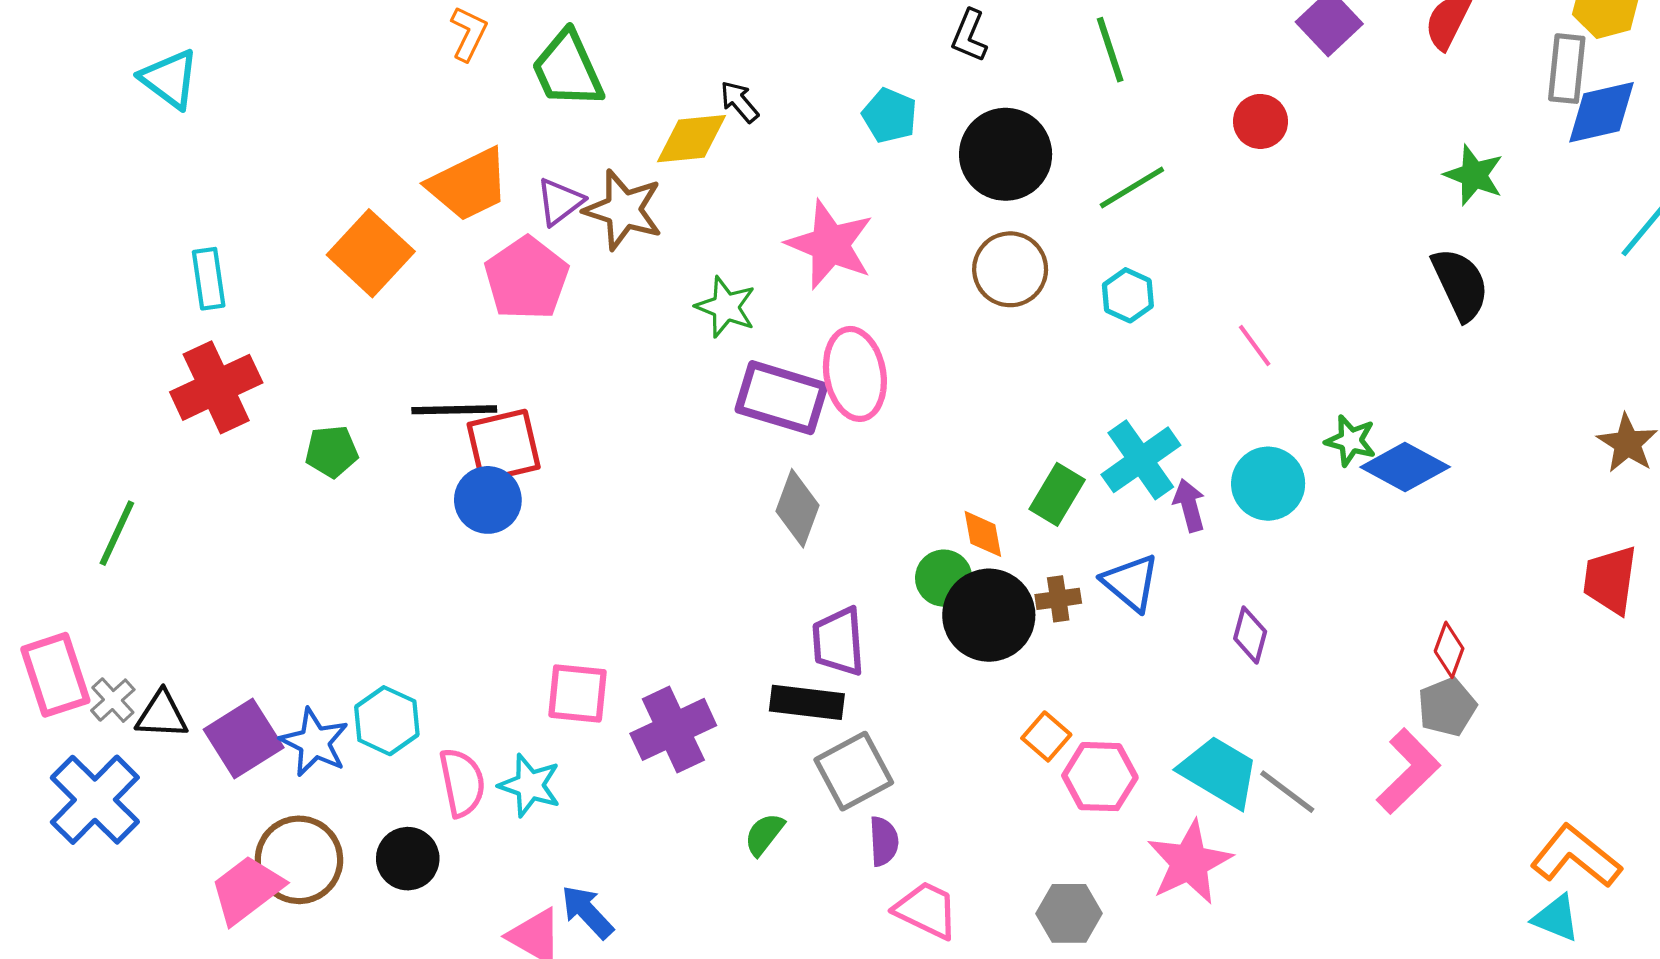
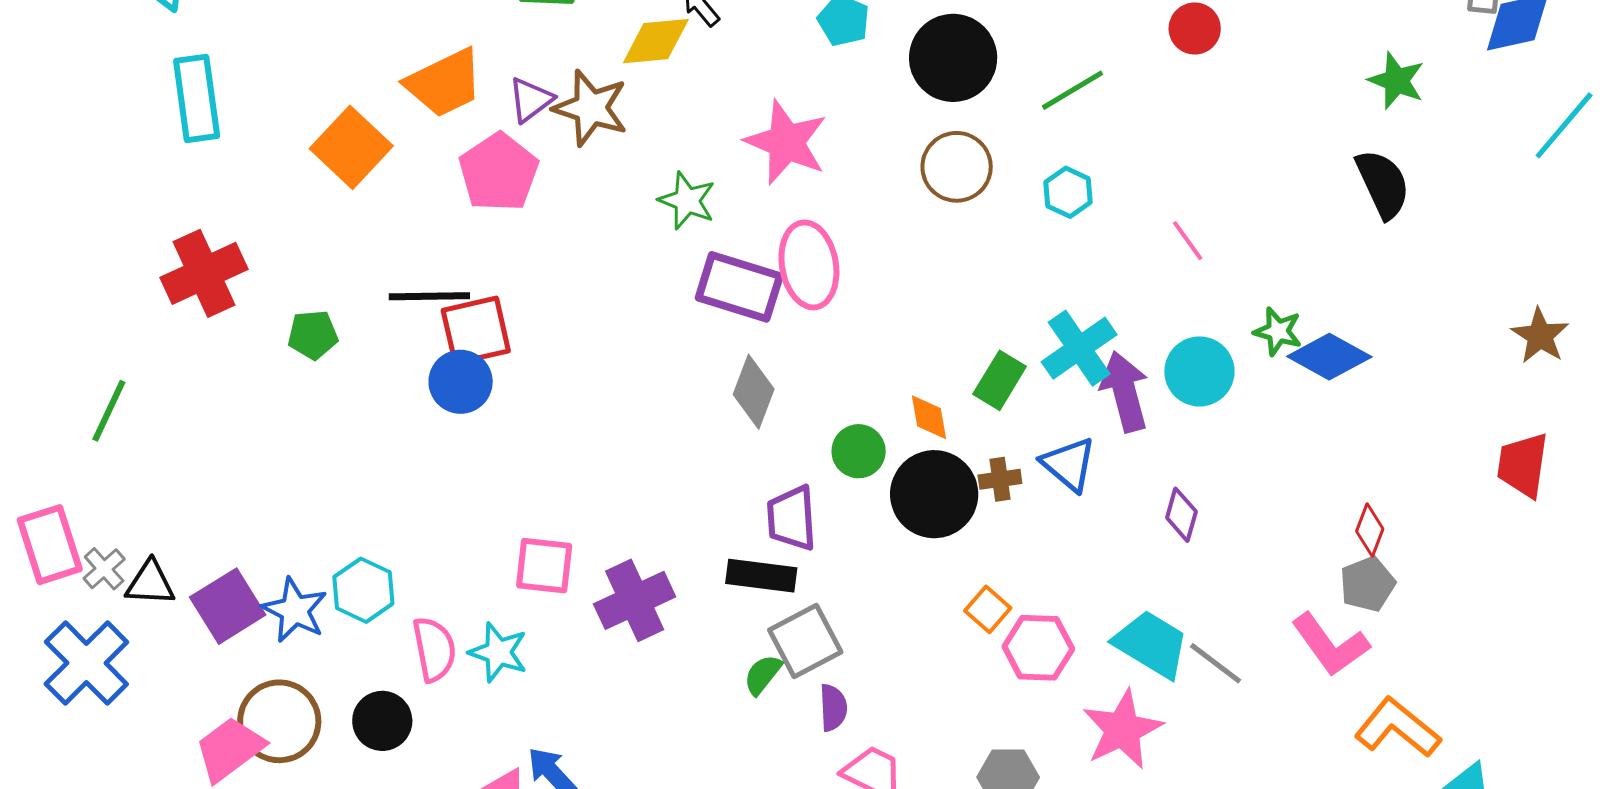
cyan rectangle: (209, 279) -> (197, 98), moved, size x1.5
purple arrow: (1189, 505) -> (1125, 392), size x1.6
green circle: (944, 578) -> (859, 451), moved
pink L-shape: (1408, 771) -> (1330, 645), turned 98
green semicircle: (764, 834) -> (763, 675), moved
orange L-shape: (1576, 856) -> (1397, 728), moved

